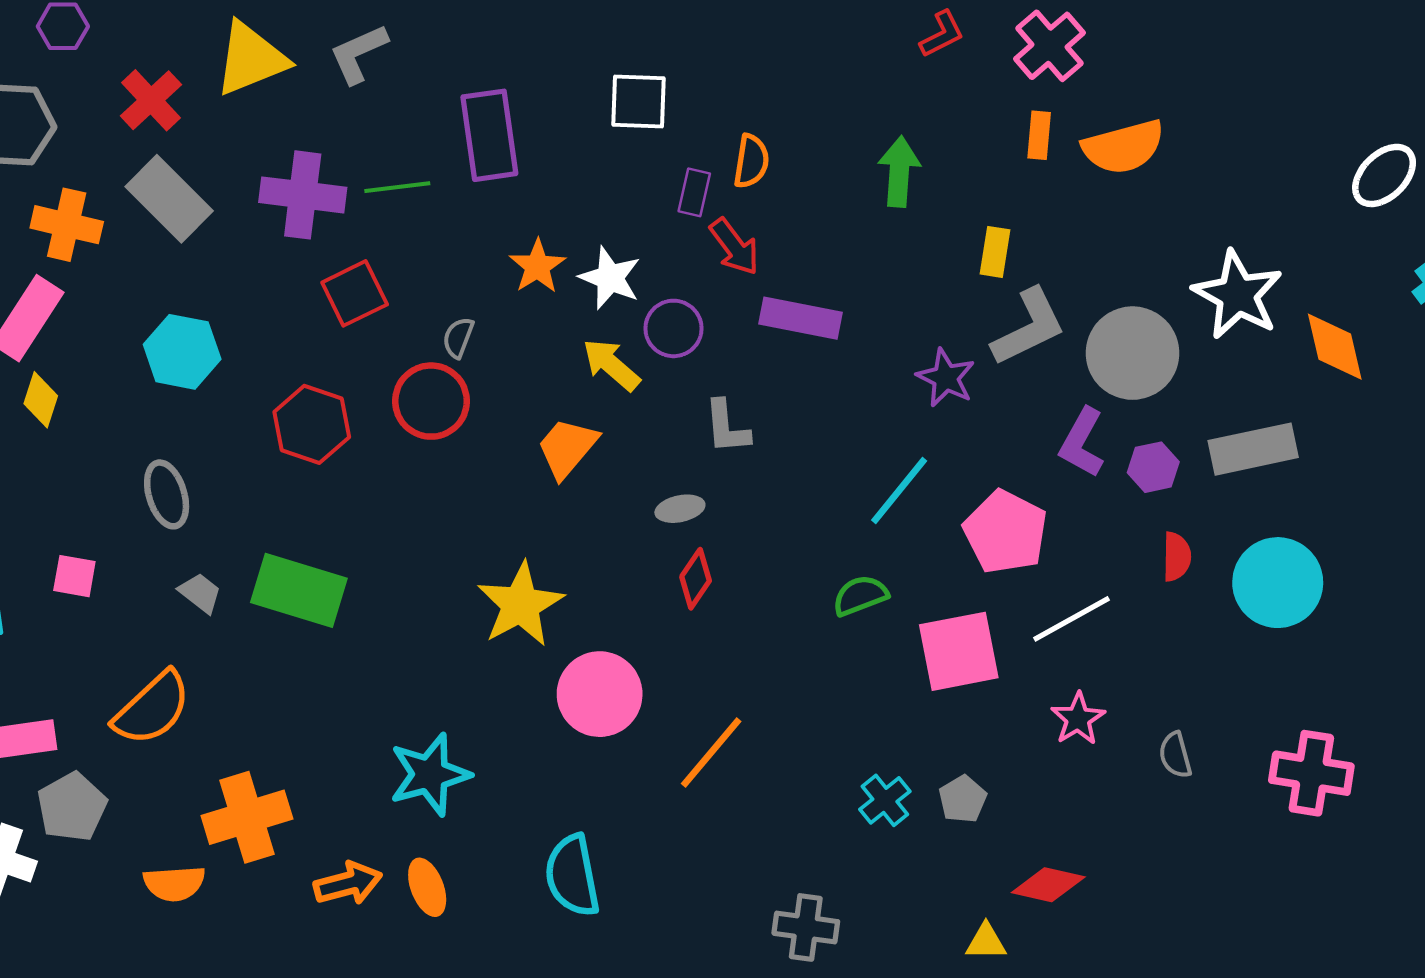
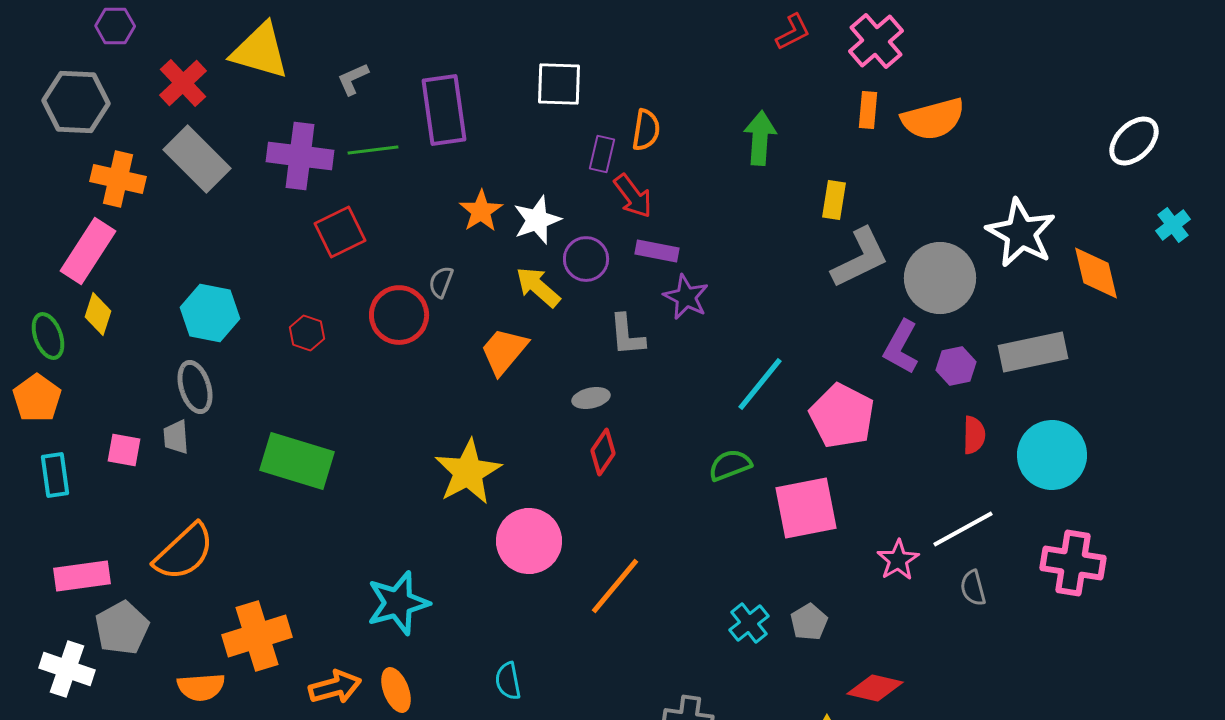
gray L-shape: (358, 54) -> (353, 79), moved, size x0.7
yellow triangle: (251, 59) -> (260, 51), turned 38
white star: (610, 278) -> (537, 220), turned 30
purple rectangle: (801, 318) -> (657, 251), moved, size x0.7
gray semicircle: (458, 338) -> (441, 282), moved
cyan hexagon: (182, 352) -> (210, 313), moved
purple star: (946, 378) -> (686, 297), moved
red hexagon: (312, 424) -> (307, 333), size x0.6
gray trapezoid: (200, 593) -> (176, 437), moved, turned -132
white line: (1072, 619) -> (963, 529), moved
pink cross: (1311, 773) -> (1073, 563), moved
cyan semicircle: (572, 876) -> (508, 681), size x0.6

